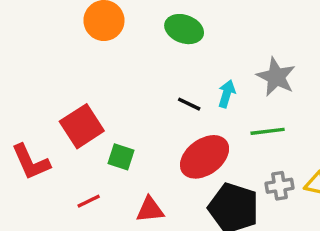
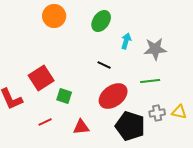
green ellipse: (184, 29) -> (101, 21), turned -75
gray star: (276, 77) -> (155, 49), turned -30
cyan arrow: (227, 94) -> (126, 41), moved

